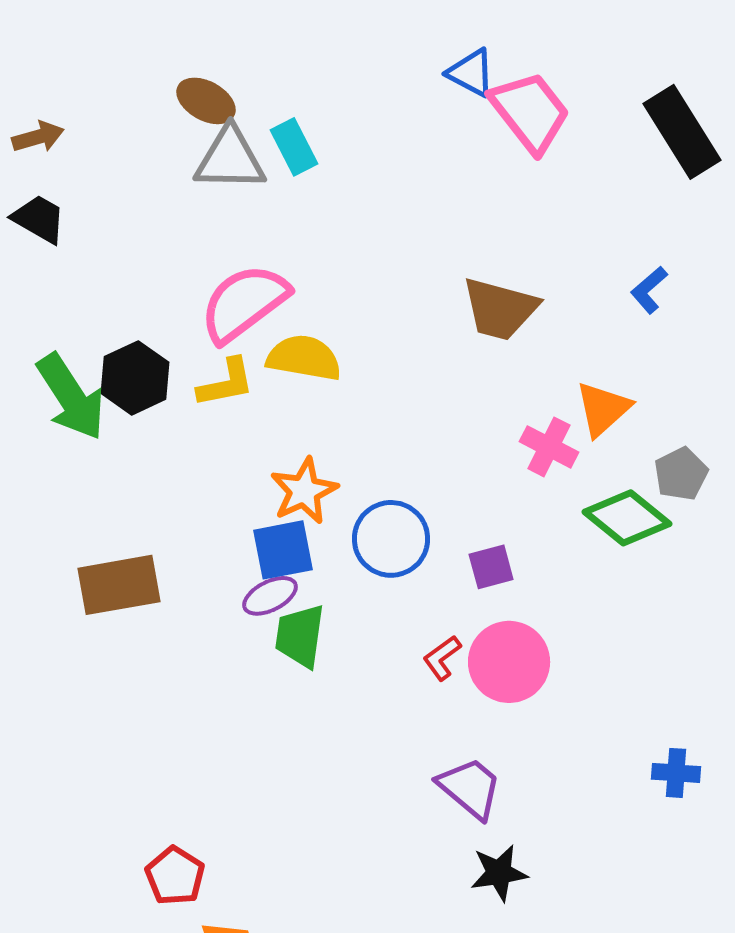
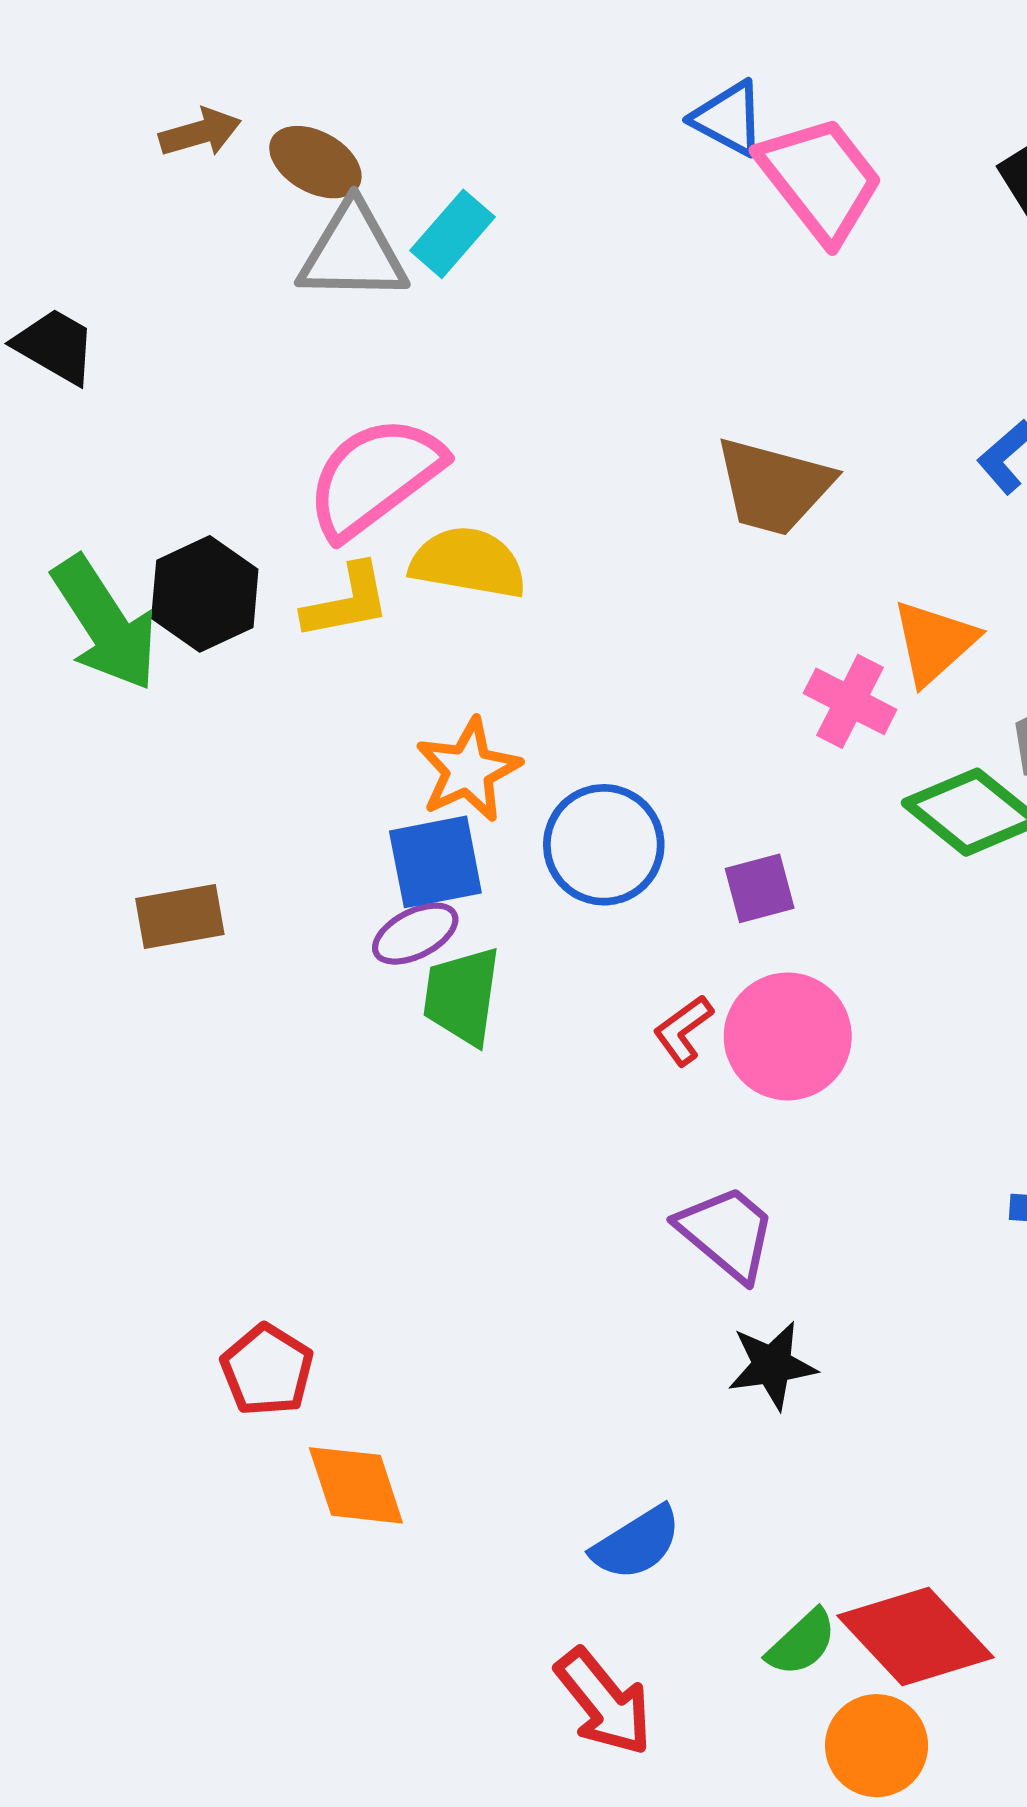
brown arrow: (38, 137) -> (200, 132), moved
cyan rectangle: (294, 147) -> (453, 234), turned 68
brown rectangle: (119, 585) -> (180, 916), size x0.7

